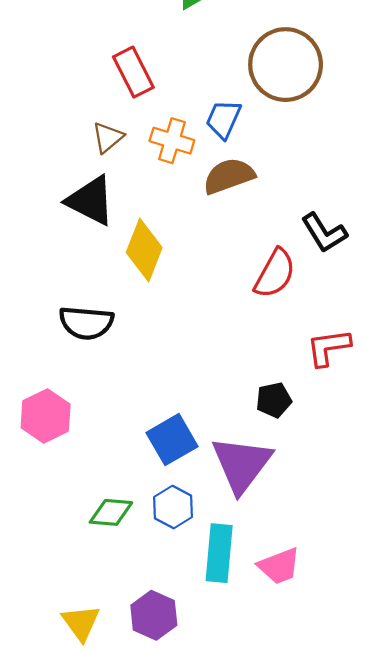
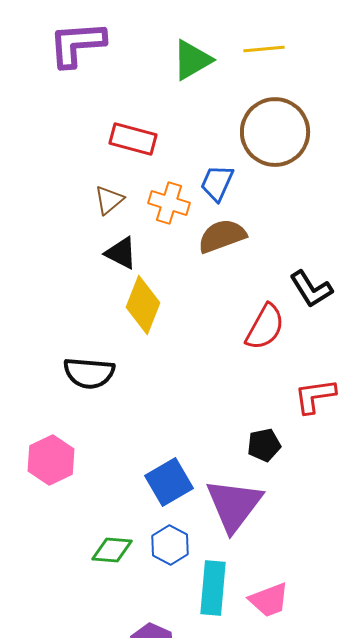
red rectangle: (133, 72) -> (133, 139), turned -48
black triangle: (91, 201) -> (121, 253), moved, size x0.7

